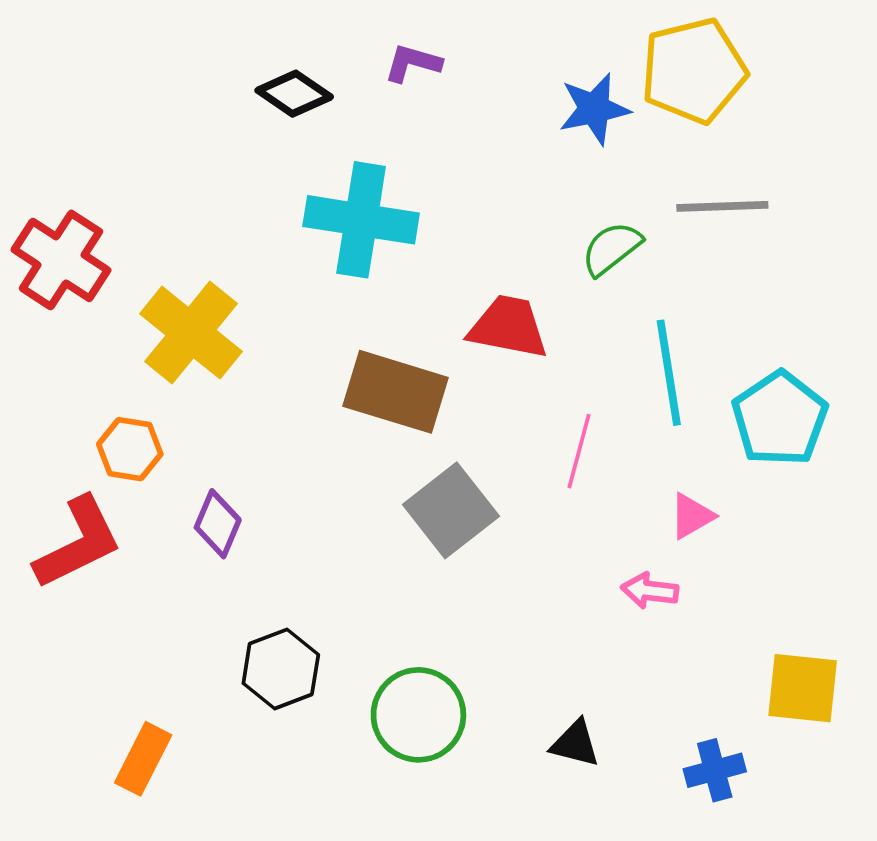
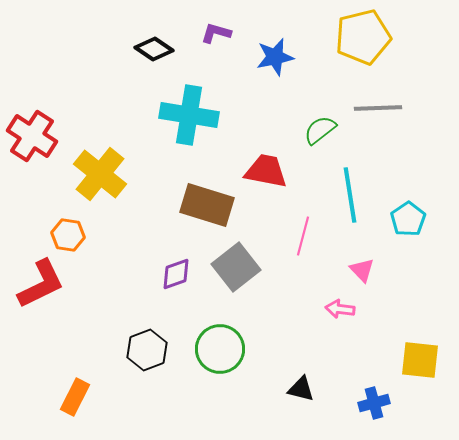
blue star: (594, 109) -> (275, 57), moved
cyan pentagon: (780, 419) -> (408, 219), size x0.7
pink triangle: (692, 516) -> (362, 270), turned -44
purple diamond: (218, 524) -> (176, 274), moved, turned 48
green circle: (418, 715) -> (220, 349), moved

